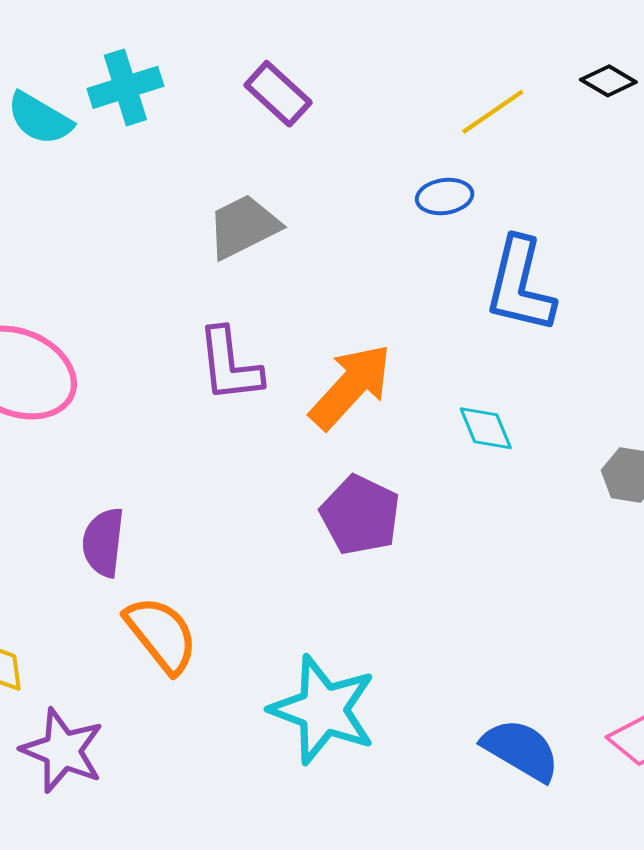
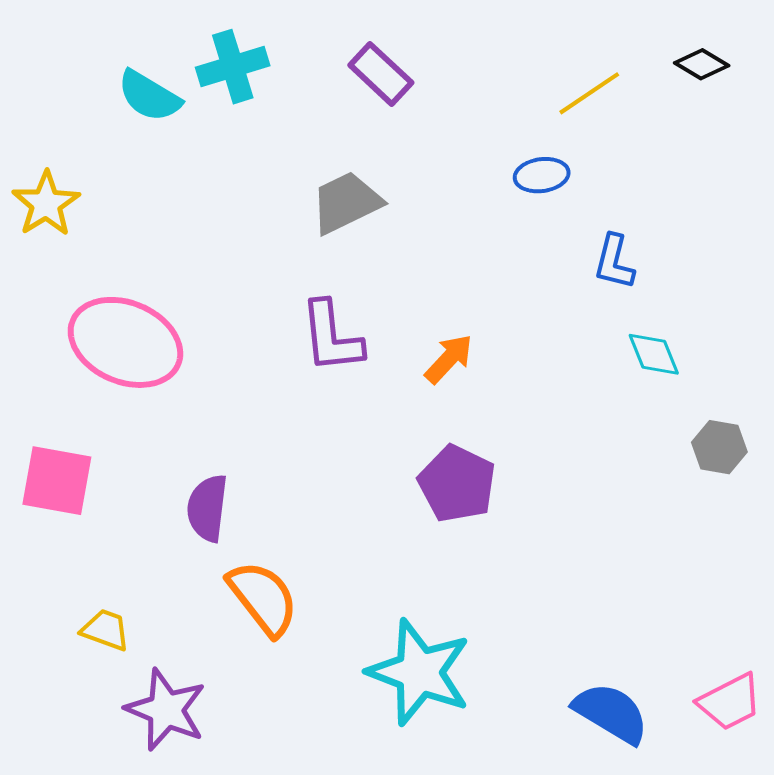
blue L-shape: (520, 285) -> (614, 262), size x0.6
orange arrow: (351, 386) -> (449, 359), size x0.6
cyan diamond: (486, 428) -> (654, 354), moved

